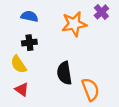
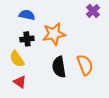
orange star: (74, 24) -> (54, 34), moved
orange semicircle: (91, 89) -> (85, 65), moved

